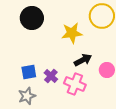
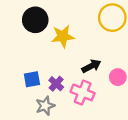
yellow star: (72, 33) -> (63, 36), moved
gray star: (27, 96) -> (45, 106), moved

